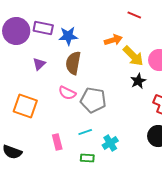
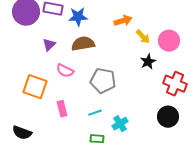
yellow arrow: (133, 56) -> (143, 37), size x0.7
brown semicircle: (73, 63) -> (83, 44), turned 70
pink semicircle: (67, 93) -> (65, 71), moved
pink rectangle: (57, 142) -> (62, 109), moved

